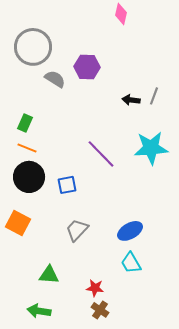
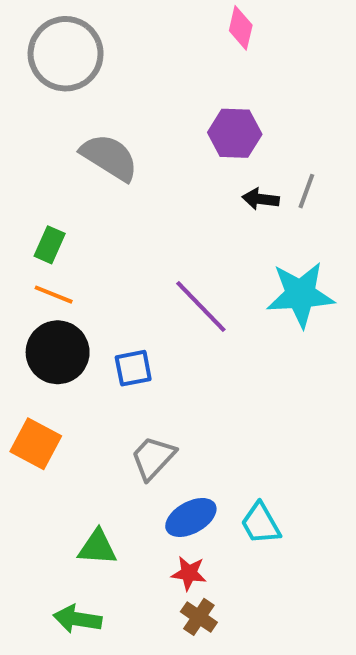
gray circle: (33, 47) -> (66, 54), moved
purple hexagon: (87, 67) -> (235, 133), moved
gray semicircle: (55, 79) -> (109, 157), size x1.4
blue ellipse: (130, 231) -> (191, 517), moved

